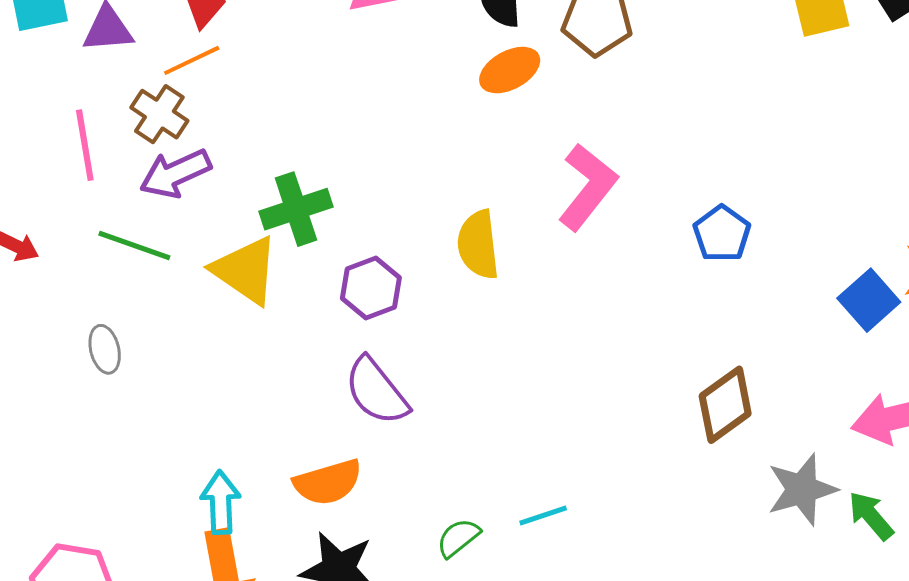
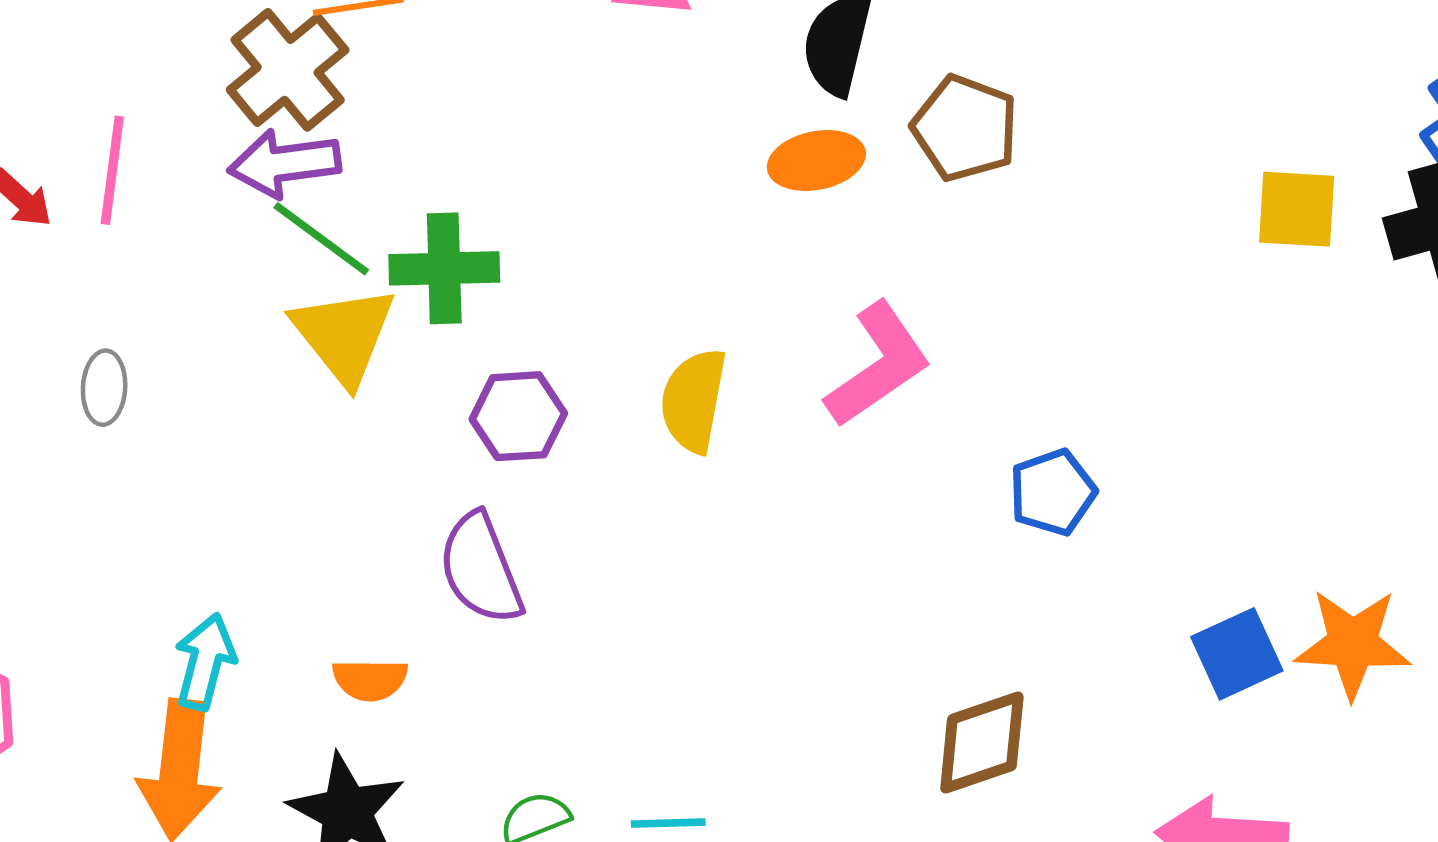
brown cross: (159, 114) -> (288, 70), size x1.4
pink line: (85, 145) -> (112, 170), moved
green line: (134, 246) -> (321, 239), moved
orange semicircle: (328, 482) -> (370, 680), size x0.7

